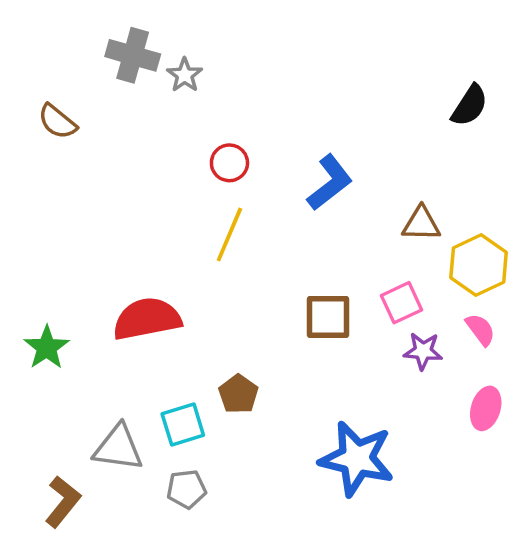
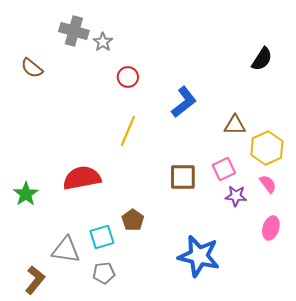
red circle: (229, 163) -> (128, 77), moved

